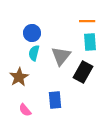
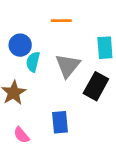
orange line: (87, 21) -> (61, 21), moved
blue circle: (32, 33) -> (20, 45), moved

